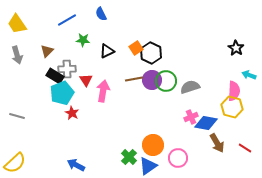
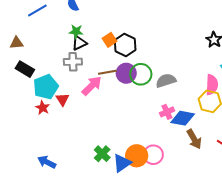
green star: (83, 40) -> (76, 31), moved
brown triangle: (47, 51) -> (16, 43), turned 40
gray cross: (67, 69) -> (73, 62), moved
red triangle: (86, 80) -> (62, 99), moved
pink arrow: (103, 91) -> (92, 86), moved, turned 35
cyan pentagon: (62, 93) -> (46, 87), moved
orange circle: (153, 145) -> (137, 156), moved

